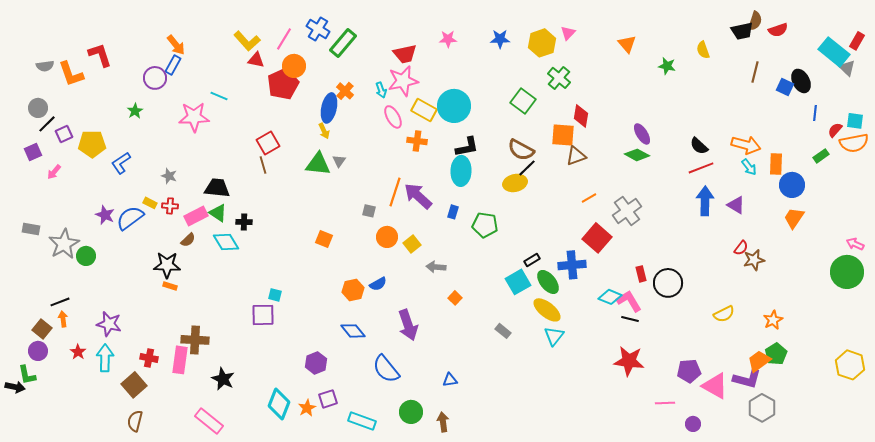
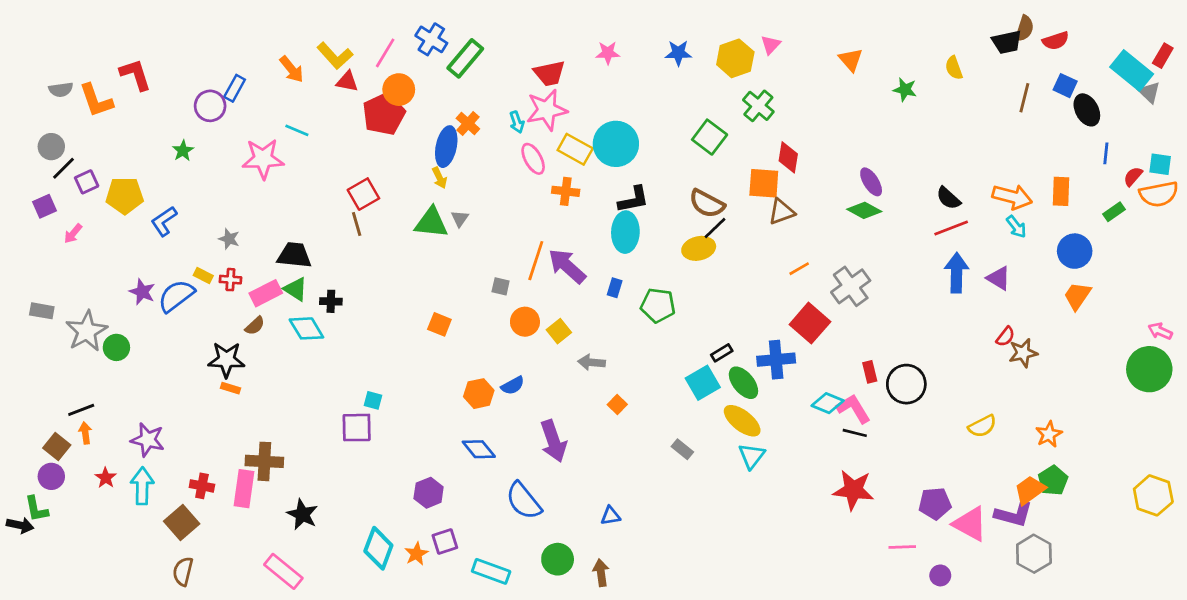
orange arrow: (176, 45) -> (292, 69), moved
blue square: (785, 87) -> (1065, 86), moved
orange rectangle: (776, 164) -> (1061, 191), moved

